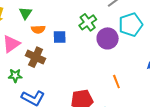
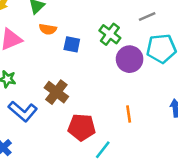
green cross: (88, 22) -> (110, 34), turned -30
brown cross: (36, 57) -> (56, 92), moved

